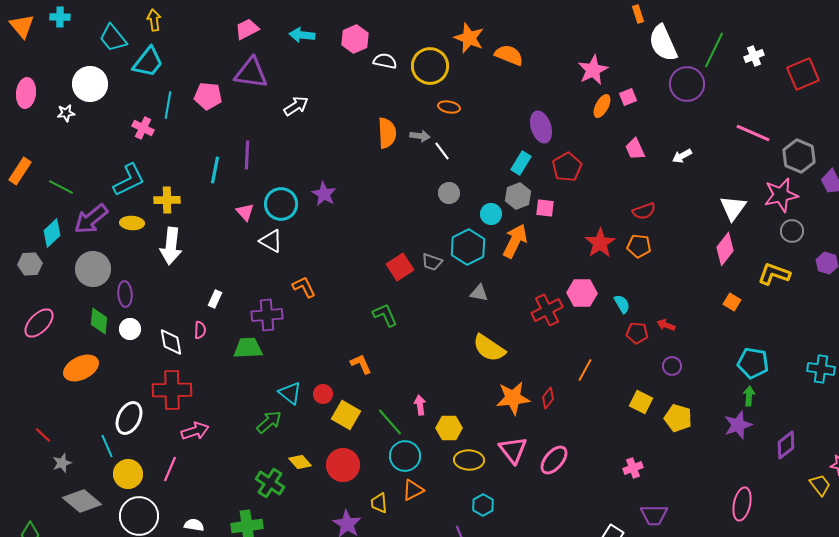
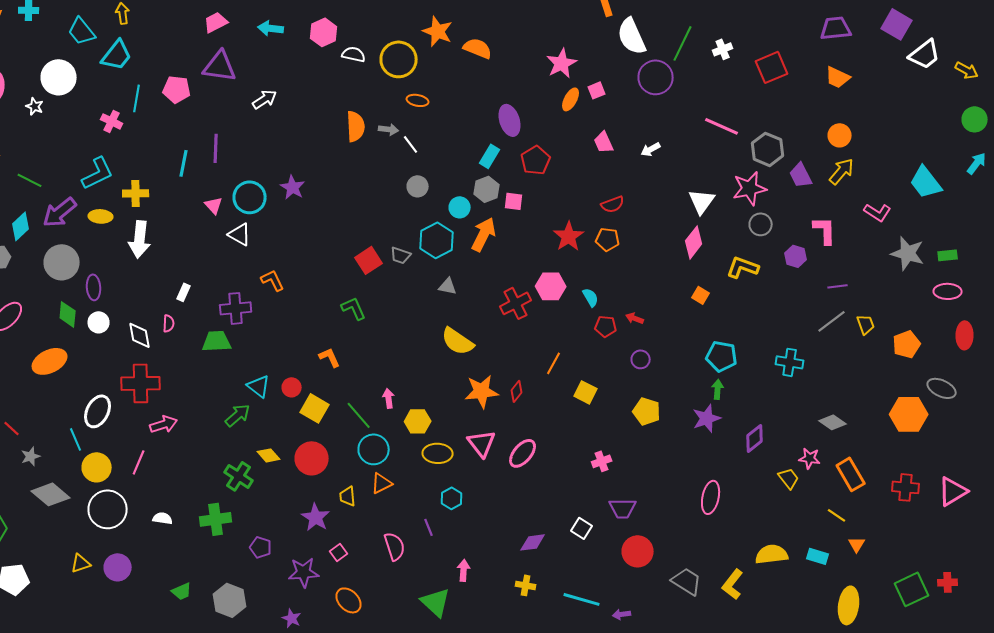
white star: (66, 113) -> (35, 106), turned 30
yellow square: (641, 402) -> (586, 392), moved

